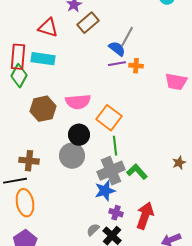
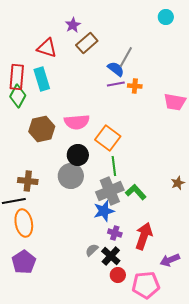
cyan rectangle: (43, 59) -> (42, 79), turned 65

